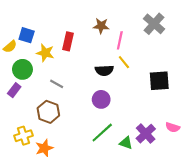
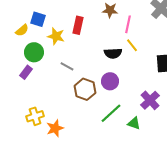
brown hexagon: (48, 112) -> (85, 89), moved
purple cross: (146, 134) -> (150, 100), moved

